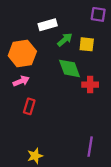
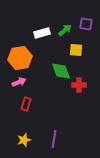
green arrow: (65, 40) -> (65, 30), moved
purple line: (90, 147) -> (54, 139), moved
yellow star: (35, 156) -> (24, 140), moved

